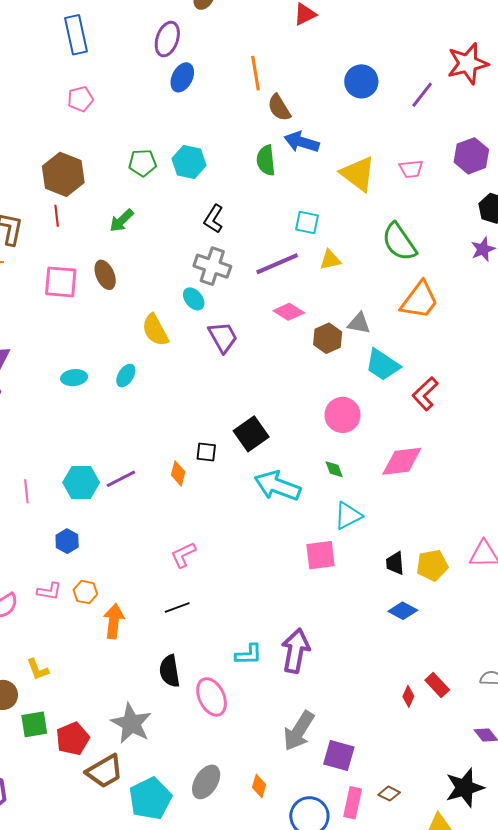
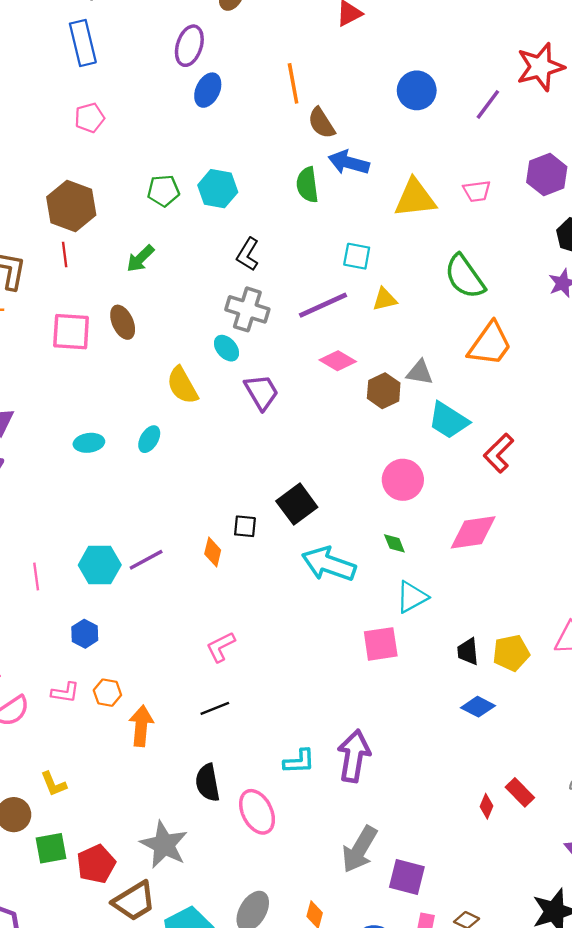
yellow triangle: (358, 174) -> (415, 198), turned -42

